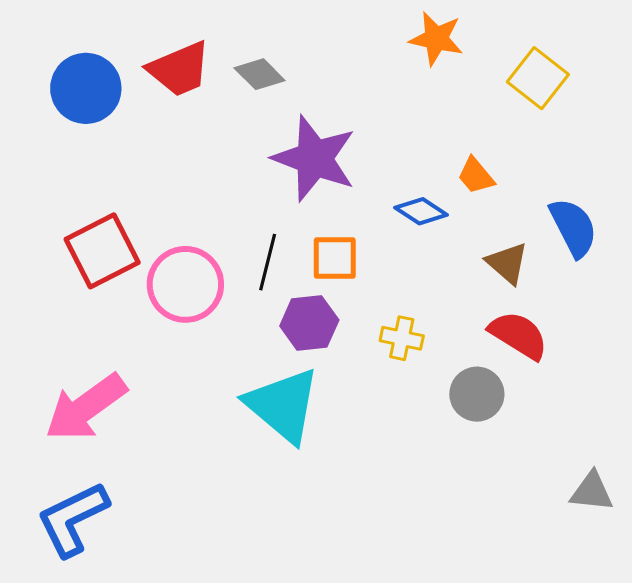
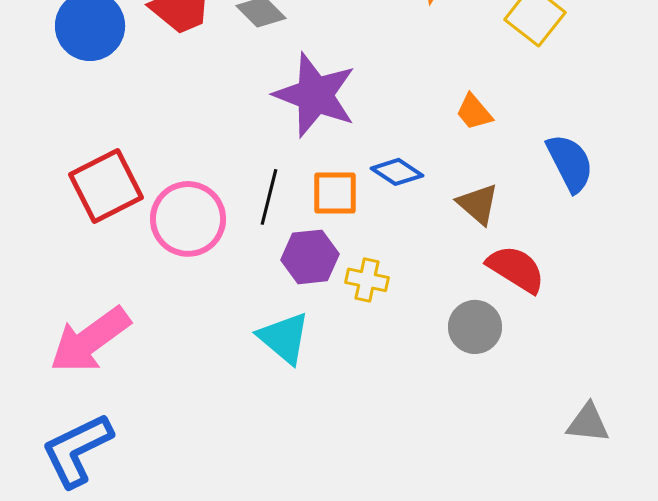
blue diamond: (421, 211) -> (397, 172), moved
brown triangle: (507, 263) -> (478, 204), moved
yellow cross: (402, 338) -> (367, 280), moved
cyan triangle: (283, 405) -> (284, 338), size x0.7

